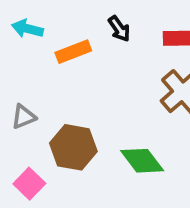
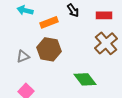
brown hexagon: (73, 147) -> (49, 49), moved

